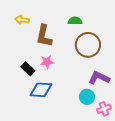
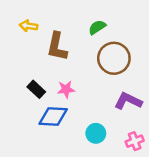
green semicircle: (75, 21) -> (97, 27), turned -32
pink star: (47, 62) -> (66, 89), moved
cyan circle: (87, 97) -> (96, 133), moved

